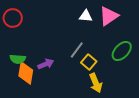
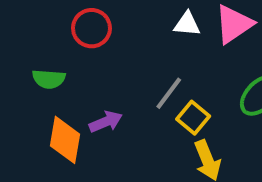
red circle: (13, 18) -> (91, 28), moved
green semicircle: (18, 59) -> (49, 79), moved

